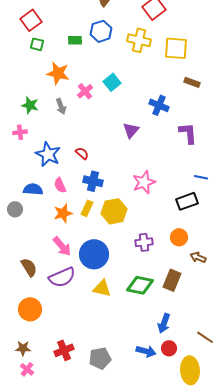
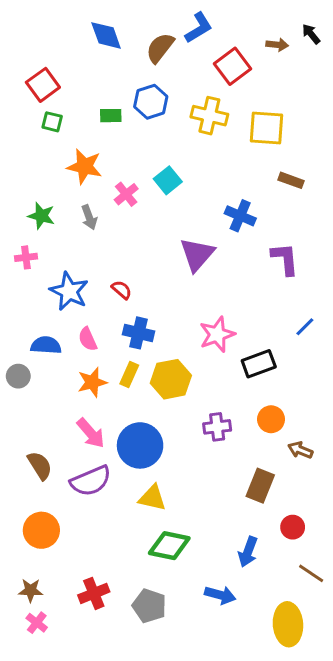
purple triangle: (131, 130) -> (197, 254), size x1.4
blue line: (201, 177) -> (305, 327), turned -56
black rectangle: (187, 201) -> (259, 364), moved
green diamond: (140, 285) -> (169, 546), moved
red circle: (169, 348) -> (293, 527), moved
gray pentagon: (100, 358) -> (149, 606), turned 30

